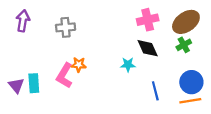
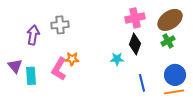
purple arrow: (23, 21) -> (33, 35), moved
black diamond: (148, 48) -> (135, 44), turned 45
purple triangle: (16, 85) -> (15, 66), moved

